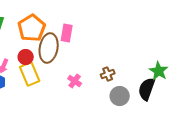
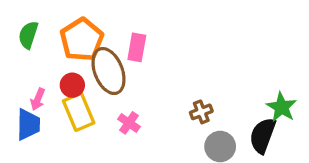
brown ellipse: (49, 48) -> (108, 71), turned -32
pink cross: (75, 81) -> (129, 123), moved

